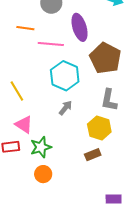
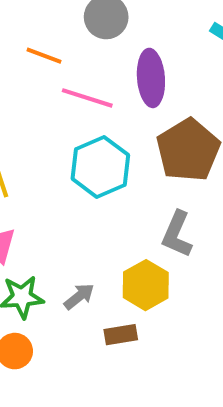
gray arrow: (65, 108) -> (79, 296), moved

